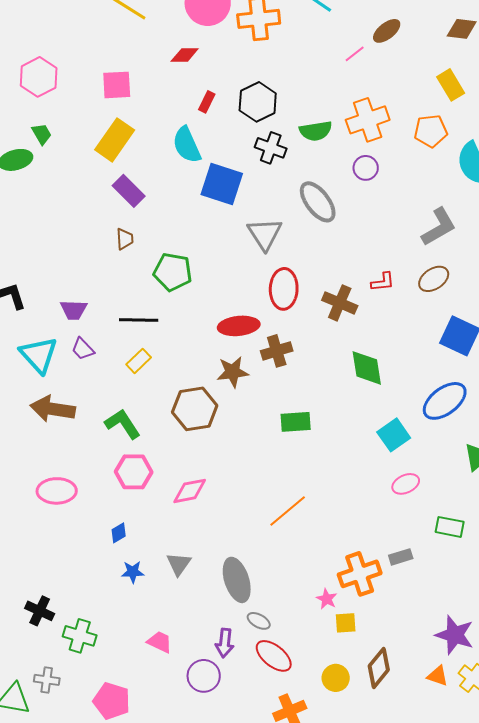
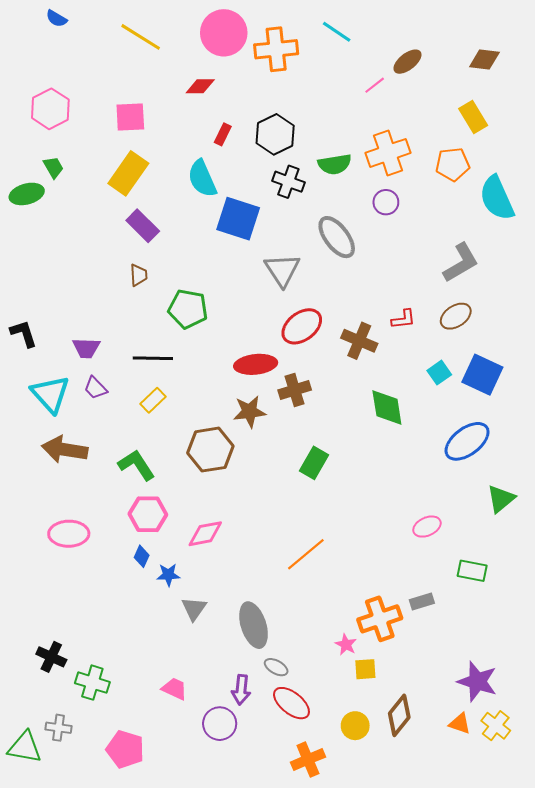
red ellipse: (284, 289) -> (302, 326), turned 51
green rectangle: (296, 422) -> (314, 463), turned -56
cyan square: (394, 435) -> (439, 373), moved, size x0.7
blue diamond: (119, 533) -> (142, 556), moved, turned -35
blue star: (133, 572) -> (168, 575), moved

